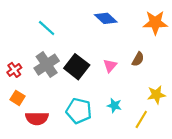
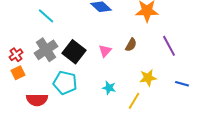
orange square: (18, 98) -> (18, 73), moved, turned 32
cyan pentagon: (79, 111) -> (65, 83), moved

